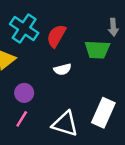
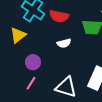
red semicircle: (56, 36) -> (59, 16), turned -108

